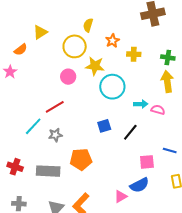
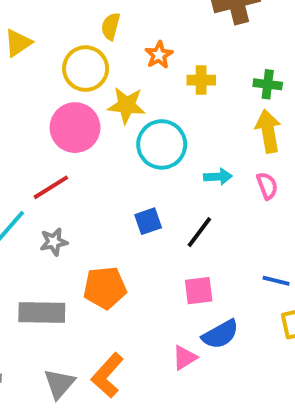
pink circle: (68, 77) -> (75, 128), size x1.6
pink semicircle: (158, 110) -> (267, 186), moved, turned 56
blue line: (170, 150) -> (276, 281), moved
pink square: (147, 162) -> (199, 291), moved

